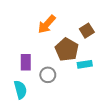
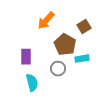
gray circle: (48, 75) -> (58, 69), moved
cyan semicircle: (20, 90) -> (32, 83), moved

